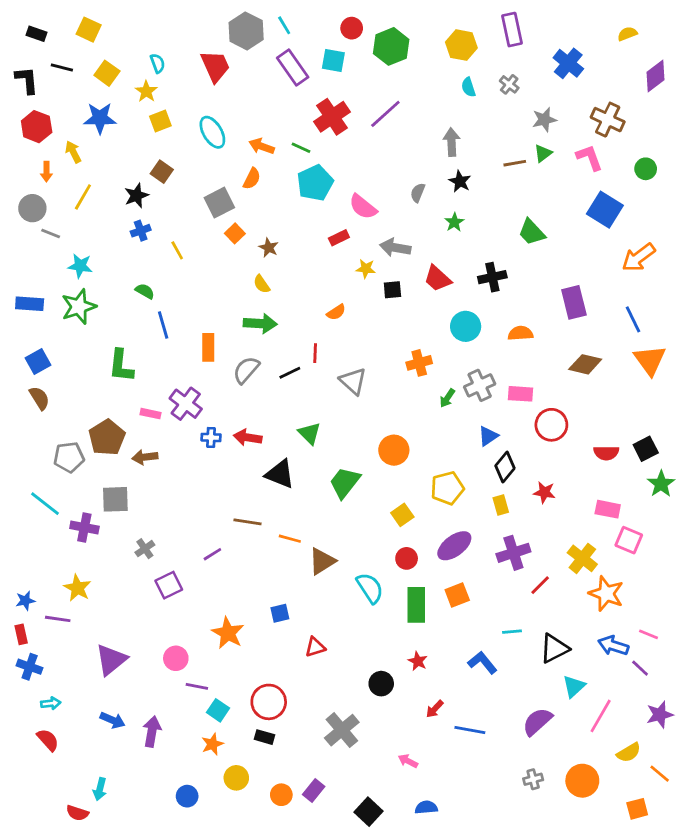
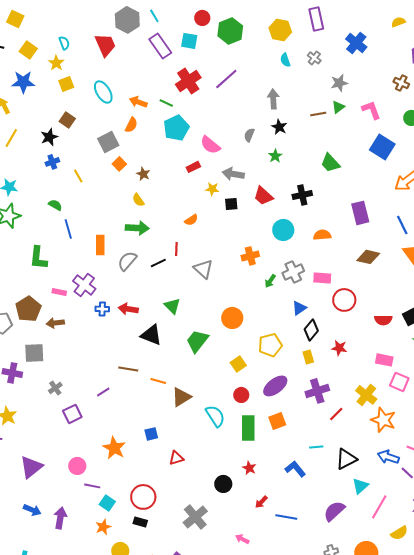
brown cross: (608, 120) -> (401, 83), moved, size x0.7

